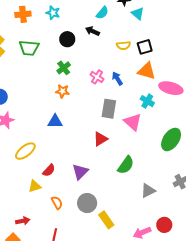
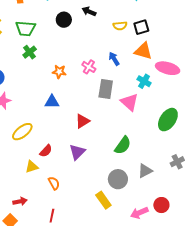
green cross: (64, 68) -> (30, 52), moved
pink cross: (97, 77) -> (89, 67), moved
red triangle: (100, 139) -> (82, 121), moved
gray circle: (87, 203) -> (118, 179), moved

